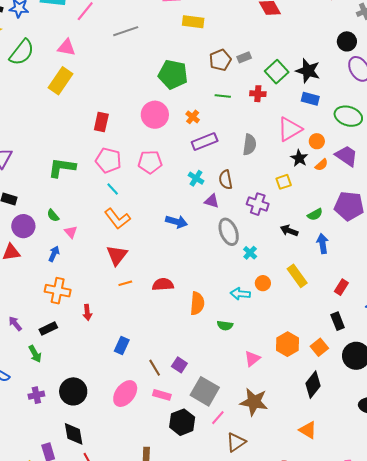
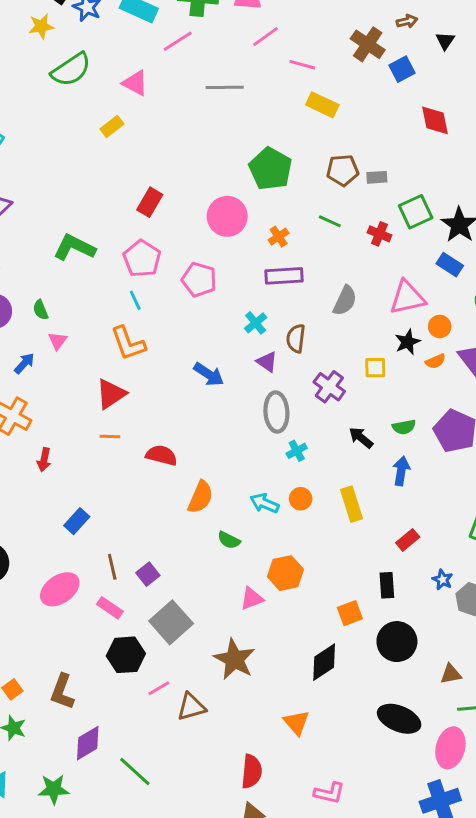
yellow rectangle: (61, 81) -> (112, 127), size x0.6
orange hexagon: (288, 344) -> (286, 573), moved
pink line: (218, 418) -> (159, 688), moved

